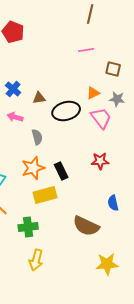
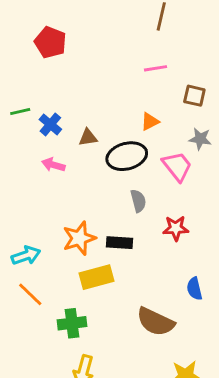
orange triangle: (93, 93) -> (150, 122), moved
gray semicircle: (37, 137) -> (138, 201), moved
black rectangle: (61, 171) -> (120, 243), turned -60

